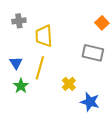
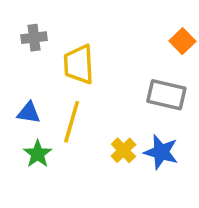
blue triangle: (16, 63) -> (29, 113), turned -48
blue star: (90, 102) -> (161, 152), moved

